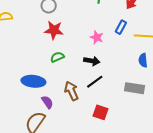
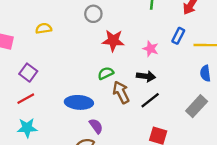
red star: (54, 30) -> (113, 41), moved
gray rectangle: (134, 88) -> (197, 106), turned -54
brown arrow: (71, 91) -> (121, 92), moved

